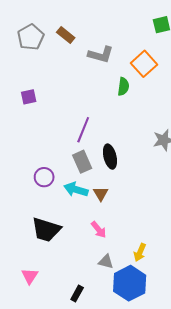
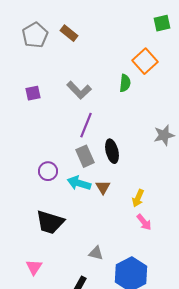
gray L-shape: (101, 55) -> (79, 90), moved, turned 30
pink arrow: (99, 230) -> (144, 222), moved
yellow arrow: (140, 252) -> (138, 198), moved
gray triangle: (106, 262) -> (96, 253), moved

